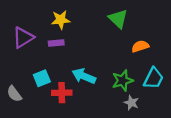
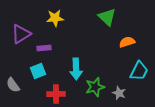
purple rectangle: (56, 43) -> (44, 48), moved
cyan arrow: (84, 76) -> (76, 69), turned -115
green star: (123, 81) -> (95, 87), moved
red cross: (62, 93) -> (56, 94), moved

